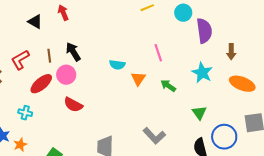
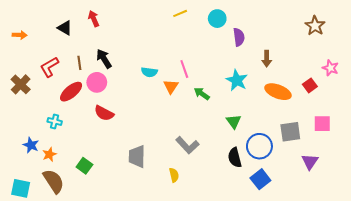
purple semicircle: (204, 31) -> (239, 37), size x0.7
pink line: (158, 53) -> (184, 69), moved

